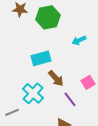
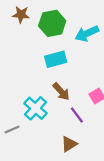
cyan arrow: (79, 40) -> (87, 33), moved, size x1.5
cyan rectangle: (41, 58) -> (56, 59), moved

